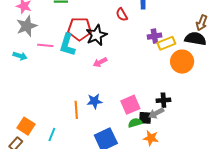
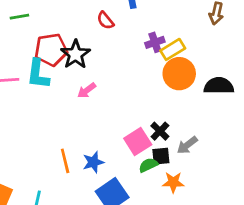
black semicircle: (195, 39) -> (219, 86), moved
orange circle: (182, 62) -> (179, 74), moved
black cross: (163, 100) -> (160, 131), moved, turned -32
blue star: (94, 101) -> (93, 162), moved
gray arrow: (156, 113) -> (187, 145), moved

